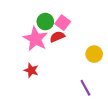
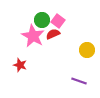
red star: (31, 70) -> (20, 65), moved
purple line: (85, 88) -> (79, 81), turned -42

